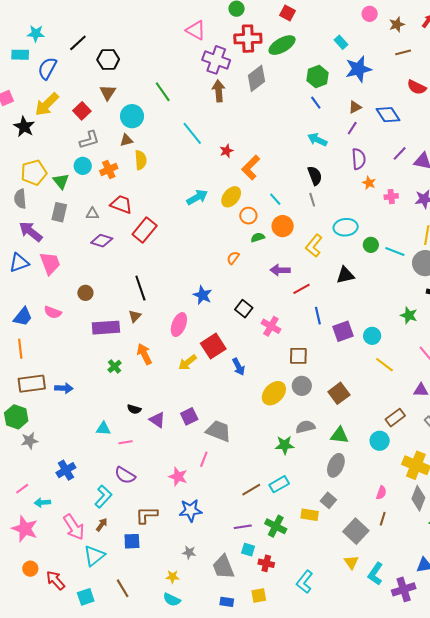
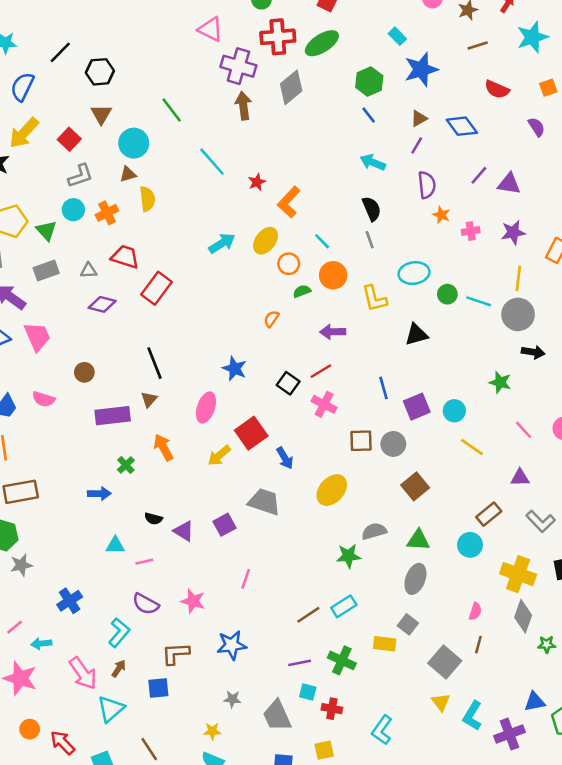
gray rectangle: (59, 212) -> (46, 270), turned 60
yellow L-shape: (314, 246) -> (374, 299), turned -50
red line: (301, 289) -> (321, 371), moved
gray circle: (302, 386) -> (393, 444), moved
blue arrow: (64, 388) -> (99, 494), moved
gray trapezoid: (218, 431) -> (264, 502), moved
pink star: (178, 477) -> (193, 601), moved

